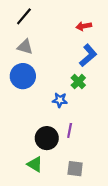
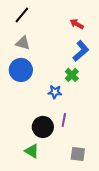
red arrow: (84, 26) -> (77, 24), turned 40
gray square: (75, 169) -> (78, 154), moved

